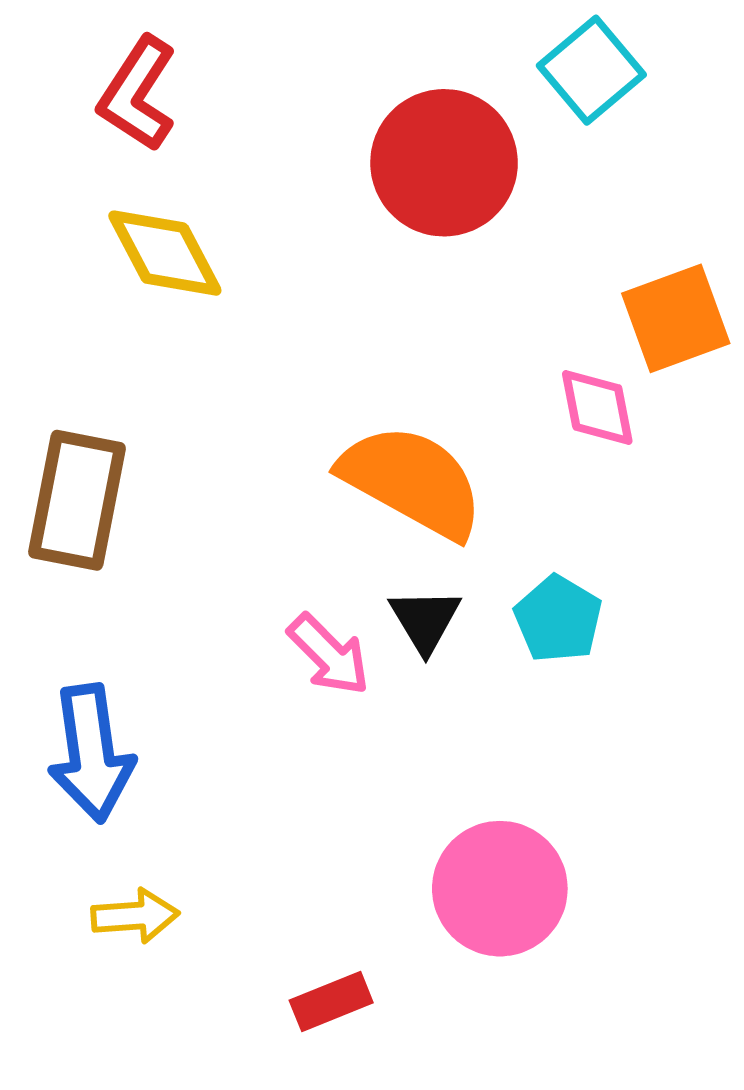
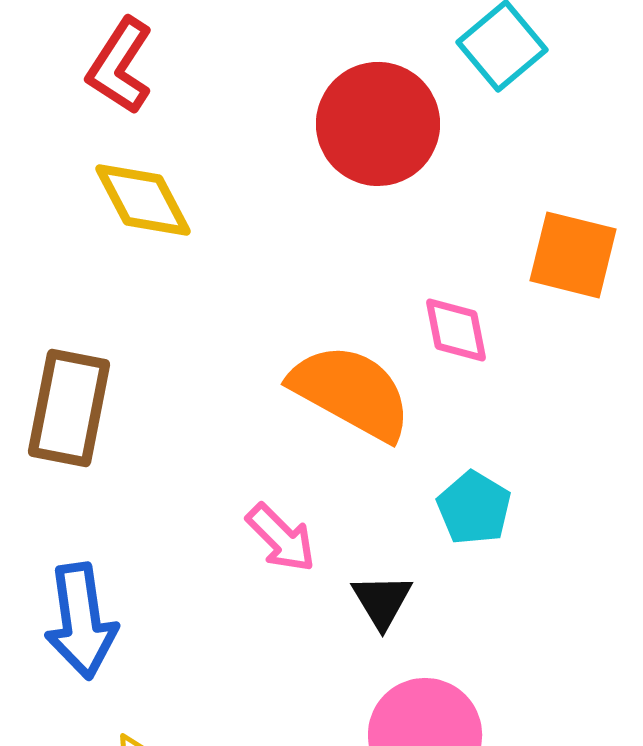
orange square: (676, 318) -> (573, 255), turned 34
pink diamond: (597, 407) -> (456, 330), moved
black triangle: (425, 620) -> (382, 601), moved

